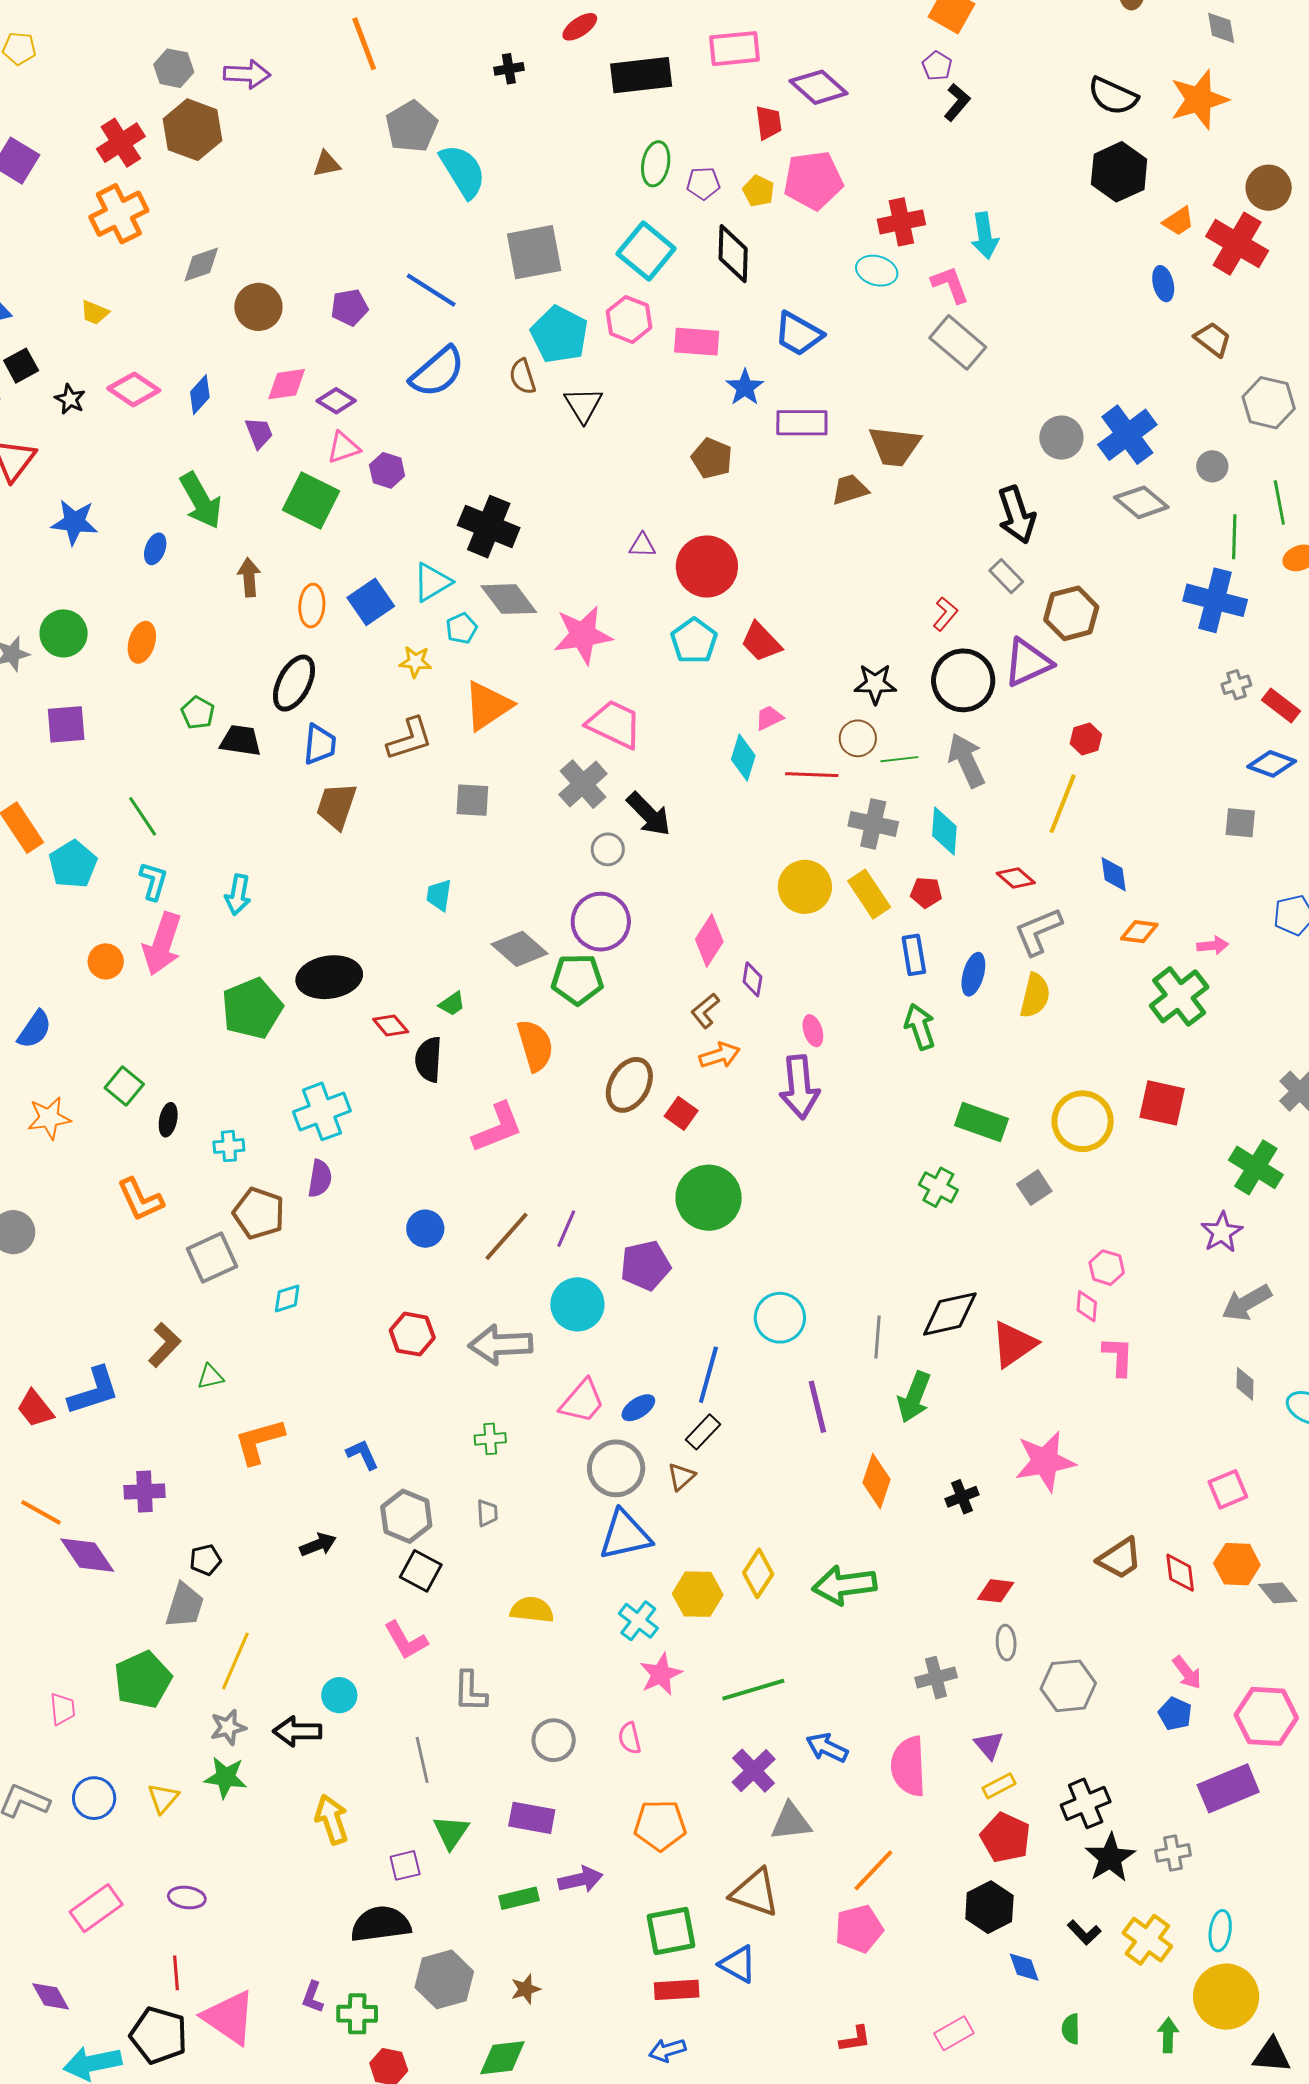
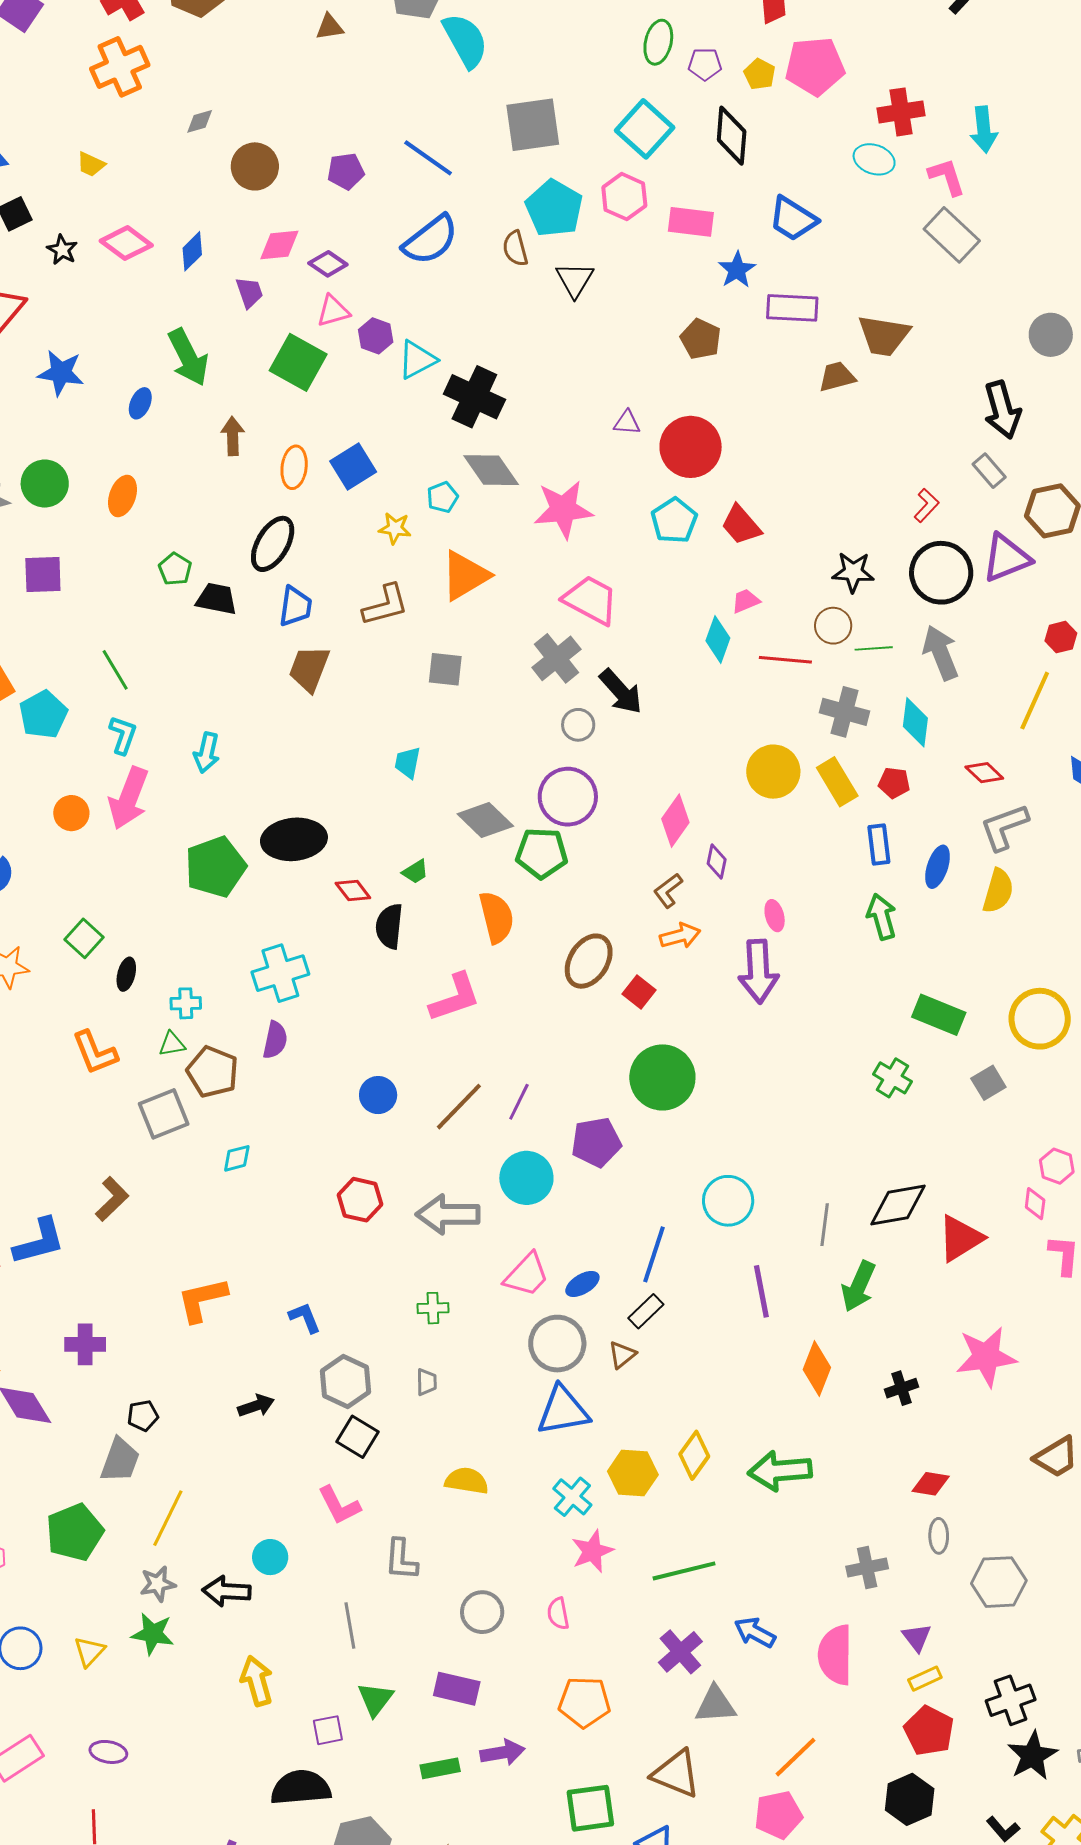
gray diamond: (201, 264) -> (200, 121), size x0.7
cyan triangle: (432, 582) -> (417, 360), moved
green triangle: (210, 1377) -> (172, 1044), moved

